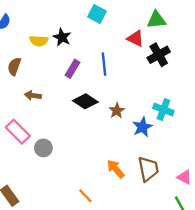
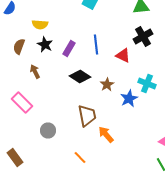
black star: (62, 37) -> (45, 44), moved
red triangle: (135, 38) -> (123, 56), moved
brown arrow: (33, 96) -> (35, 72), turned 56
gray circle: (43, 148) -> (48, 130), moved
brown trapezoid: (148, 169) -> (87, 116), moved

